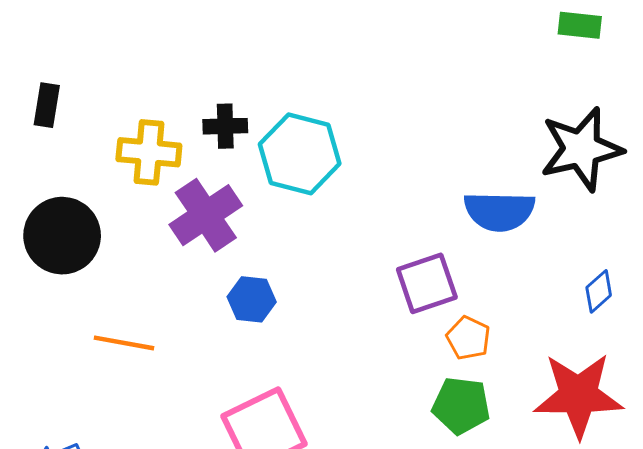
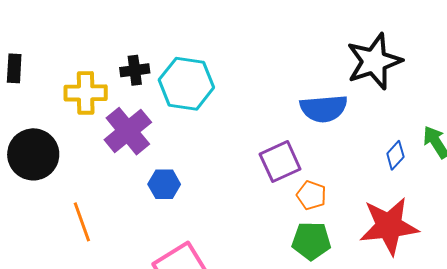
orange line: (124, 343) -> (82, 222), turned 66

